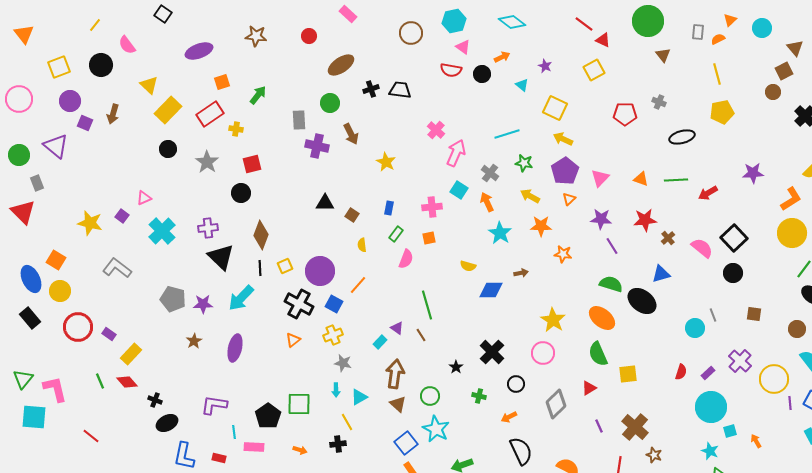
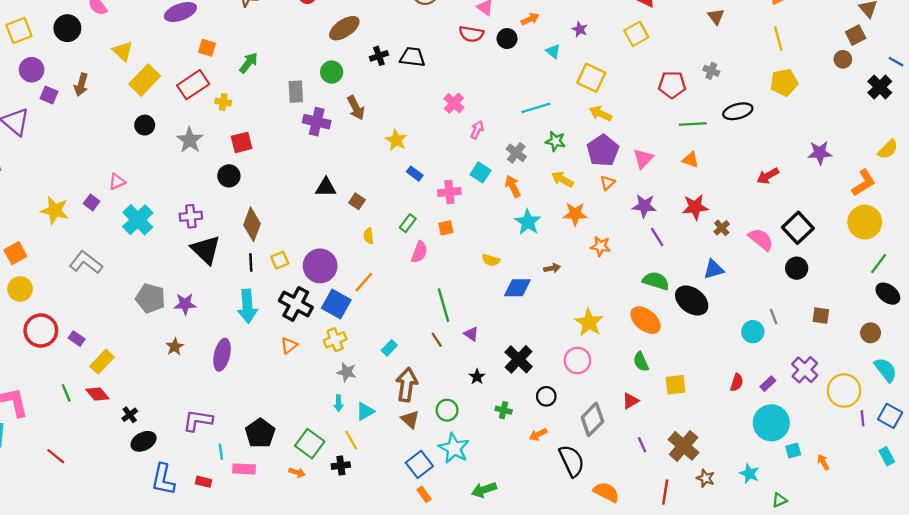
orange square: (222, 82) -> (207, 48), turned 35
pink arrow: (456, 153) -> (477, 130), size x0.6
green line: (676, 180) -> (693, 124), moved
blue rectangle: (389, 208) -> (415, 174), moved, turned -64
orange square: (56, 260) -> (15, 253), turned 30
cyan arrow: (241, 298) -> (247, 306), moved, turned -48
blue square: (334, 304) -> (336, 304), size x1.4
purple triangle: (397, 328) -> (471, 334), moved
green semicircle: (598, 354) -> (641, 362), size x0.7
black cross: (155, 400) -> (130, 415), turned 32
green square: (299, 404) -> (310, 444), moved, turned 35
black semicircle: (521, 451) -> (572, 461), moved
cyan star: (710, 451) -> (749, 474), moved

